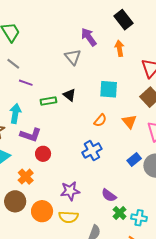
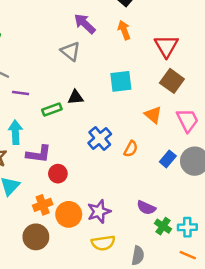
black triangle: (69, 95) -> (76, 97), turned -32
orange semicircle: (100, 120) -> (131, 149), moved
blue cross: (92, 151) -> (100, 138), moved
orange cross: (26, 177) -> (43, 205), turned 35
orange circle: (42, 211) -> (69, 214), moved

